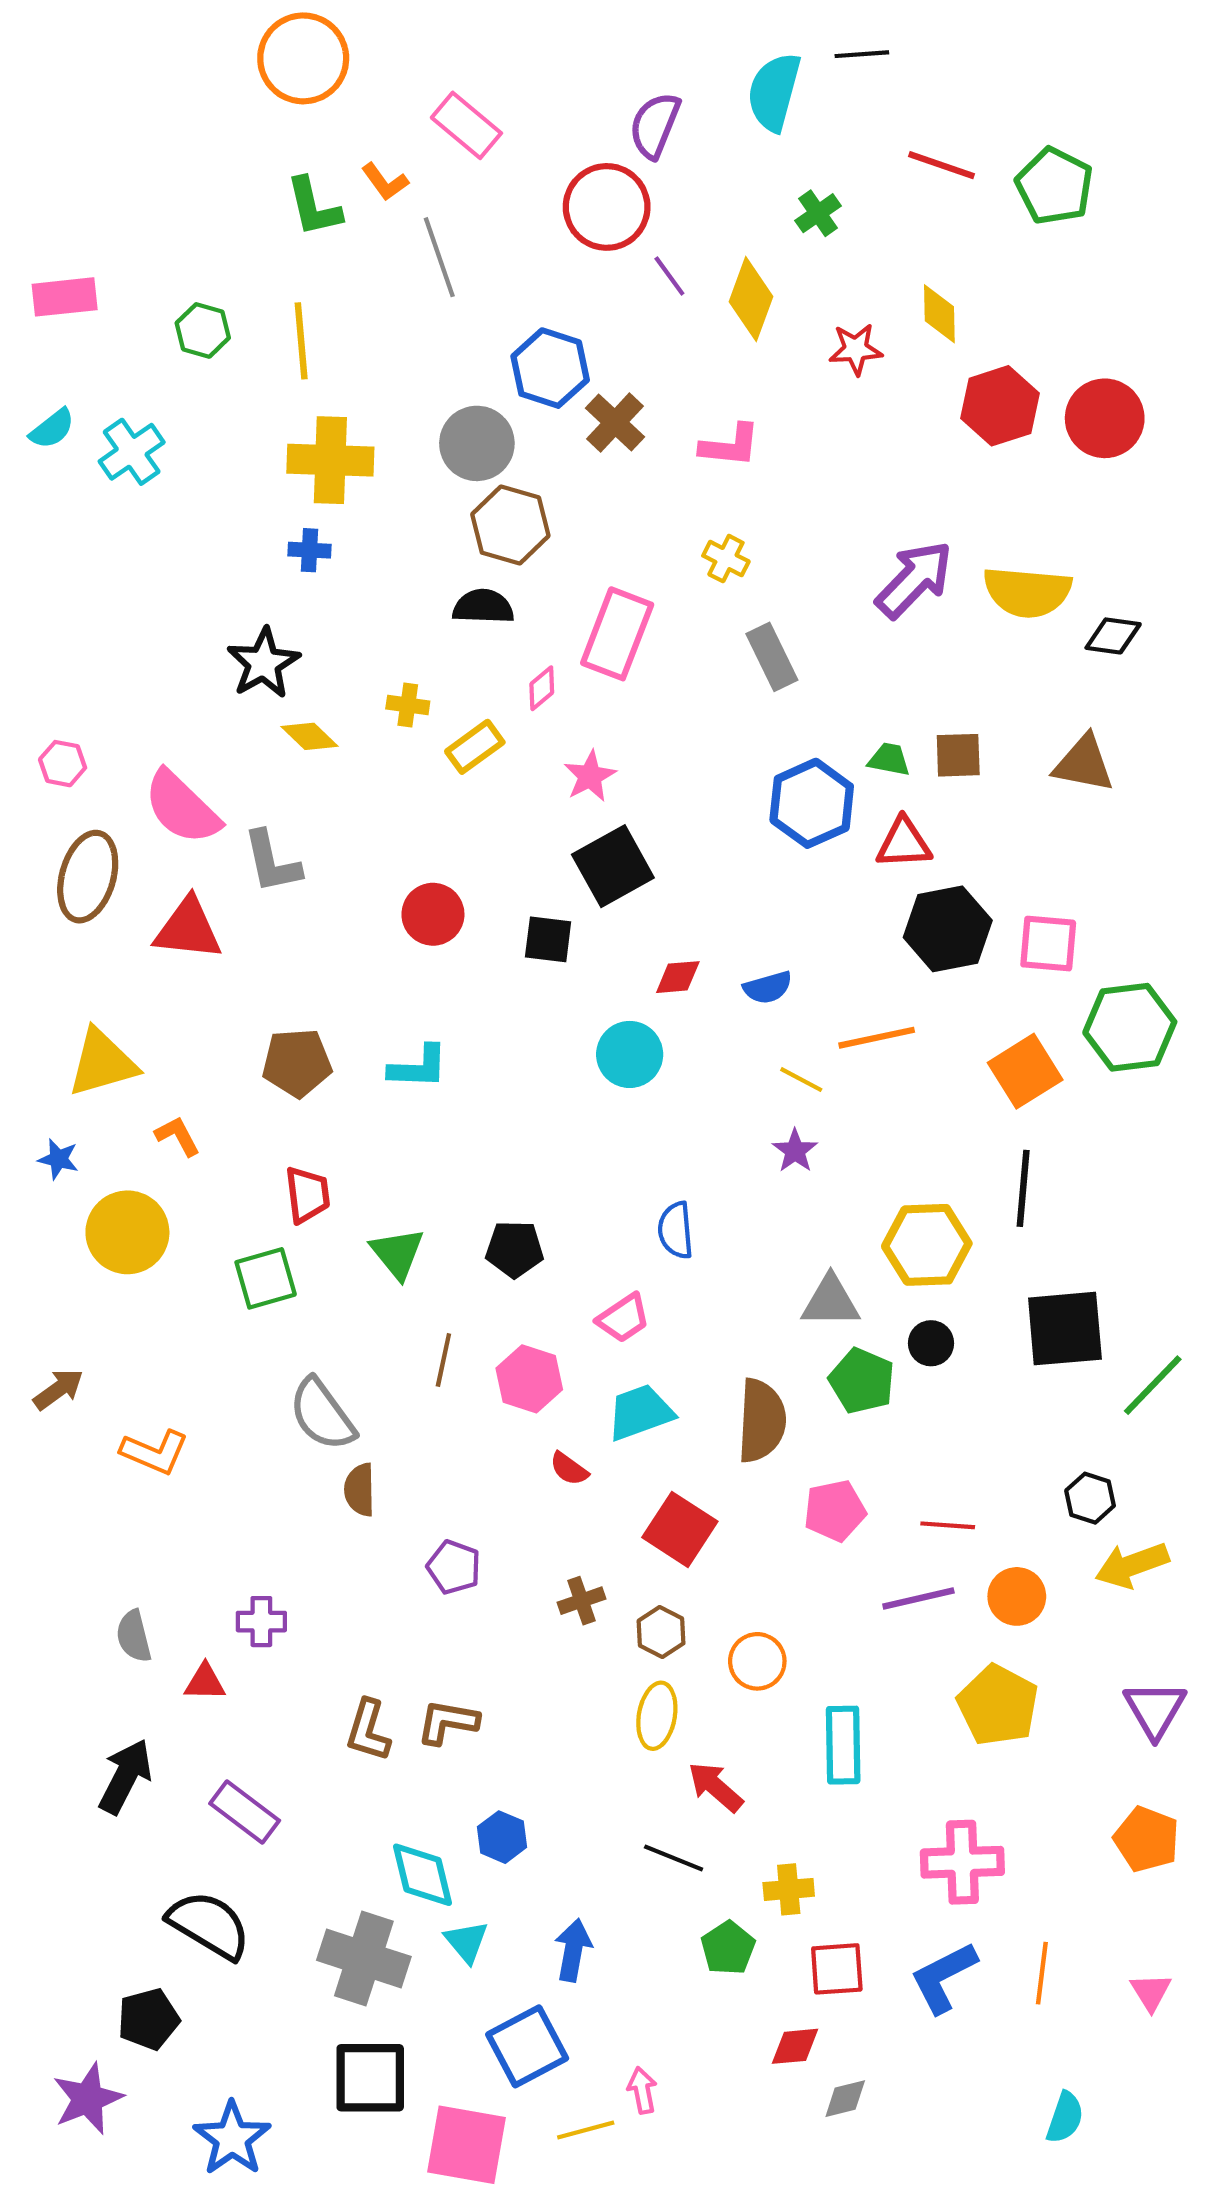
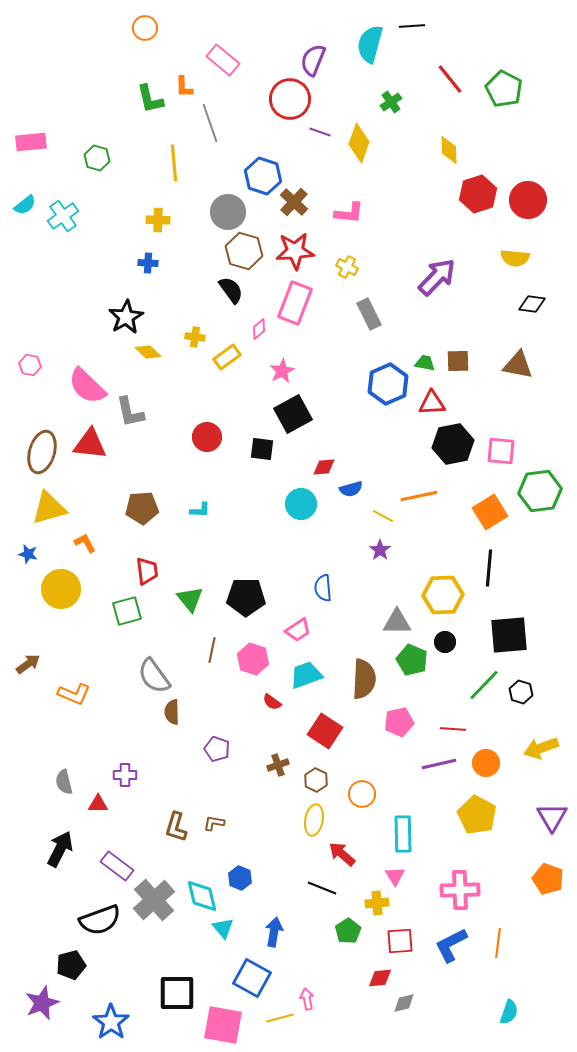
orange circle: (303, 58) -> (145, 28), size x0.6
red line: (941, 165) -> (450, 79), turned 32
orange L-shape: (385, 182) -> (184, 87), turned 35
purple line: (669, 276) -> (320, 132), turned -35
yellow line: (301, 341) -> (174, 163), moved
red star: (856, 349) -> (295, 251), moved, size x1.5
yellow cross: (330, 460) -> (158, 220), size x0.6
yellow semicircle: (1027, 592) -> (515, 258), moved, size x0.7
black semicircle: (483, 607) -> (231, 290), turned 52
brown ellipse: (88, 877) -> (42, 452), moved
blue semicircle: (768, 987) -> (351, 489), moved
cyan L-shape: (418, 1067) -> (200, 510), size x0.7
black pentagon: (515, 1249) -> (246, 597), size x1.4
green line: (1153, 1385) -> (484, 685), moved
black hexagon: (1090, 1498) -> (521, 692), moved
brown L-shape: (448, 1722) -> (214, 823), size x0.7
black semicircle: (209, 1925) -> (100, 920), turned 129
gray cross: (364, 1958) -> (154, 900), moved, turned 30
pink triangle: (1151, 1992) -> (395, 876), moved
blue square: (527, 2046) -> (252, 978), turned -33

